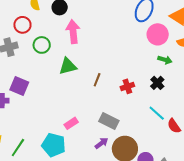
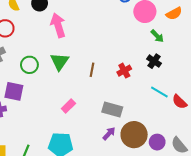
green circle: (42, 45) -> (29, 65), moved
green arrow: (165, 60) -> (157, 36), turned 40
green triangle: (68, 66) -> (59, 62), turned -30
pink rectangle: (71, 123) -> (68, 106), moved

